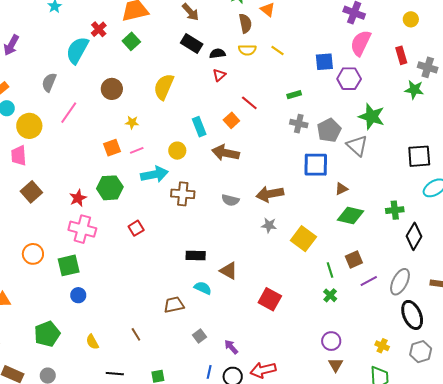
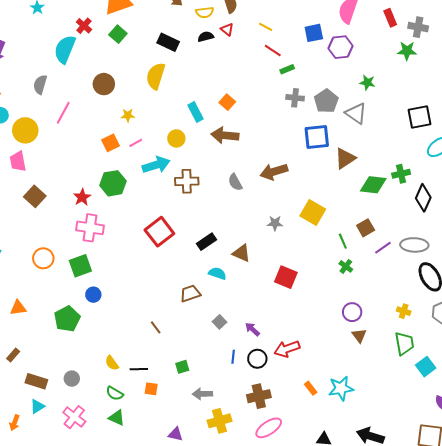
black rectangle: (192, 43) -> (168, 42), moved
yellow semicircle: (247, 50) -> (205, 12), moved
red triangle: (219, 75) -> (227, 29), moved, turned -32
red line: (249, 103) -> (273, 50), moved
green star: (372, 117) -> (367, 83), size x0.6
brown triangle: (341, 189) -> (345, 158), size x1.6
gray semicircle: (230, 200) -> (235, 182), turned 54
green diamond: (350, 215) -> (373, 185), moved
gray star: (269, 225) -> (275, 223), moved
red square: (136, 228) -> (159, 232), moved, size x1.8
black rectangle: (196, 256) -> (207, 242), turned -30
gray ellipse: (400, 282) -> (414, 245), turned 72
green pentagon: (47, 334) -> (67, 319), moved
yellow semicircle: (92, 342) -> (112, 363), moved

